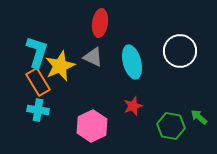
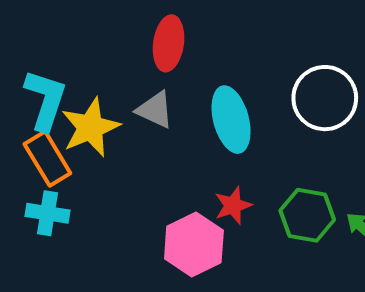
pink hexagon: (92, 126) -> (194, 245), moved
green hexagon: (171, 126) -> (307, 215), moved

